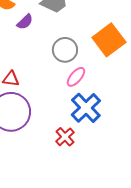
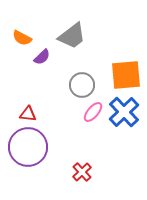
orange square: (109, 40) -> (126, 75), turned 32
blue cross: (86, 108) -> (124, 112), moved

